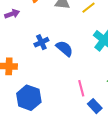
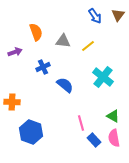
blue cross: (41, 42) -> (43, 67), moved

